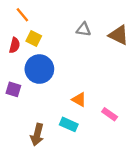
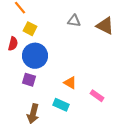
red semicircle: (15, 45) -> (13, 44), moved
purple square: (13, 89) -> (29, 80), moved

